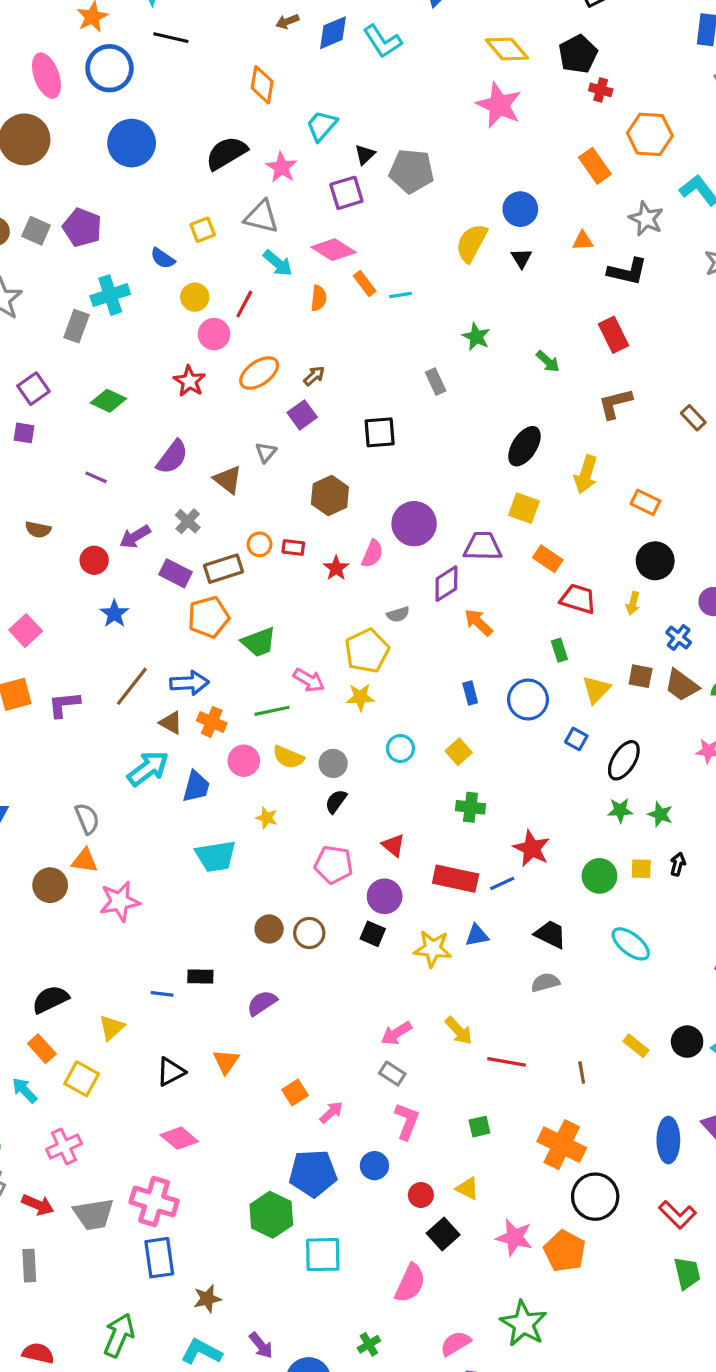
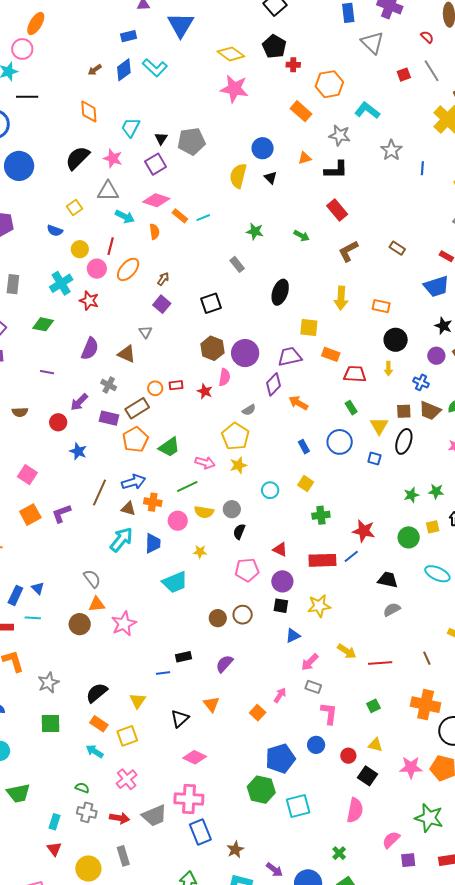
cyan cross: (110, 295) -> (61, 283), moved
orange ellipse: (259, 373) -> (128, 269), moved
black ellipse: (524, 446) -> (280, 292), moved
brown hexagon: (330, 496) -> (212, 348), moved
black ellipse: (624, 760) -> (404, 441), moved
blue triangle: (477, 935) -> (293, 636), moved
yellow square: (82, 1079) -> (127, 736), turned -35
pink arrow: (331, 1112) -> (280, 695), moved

